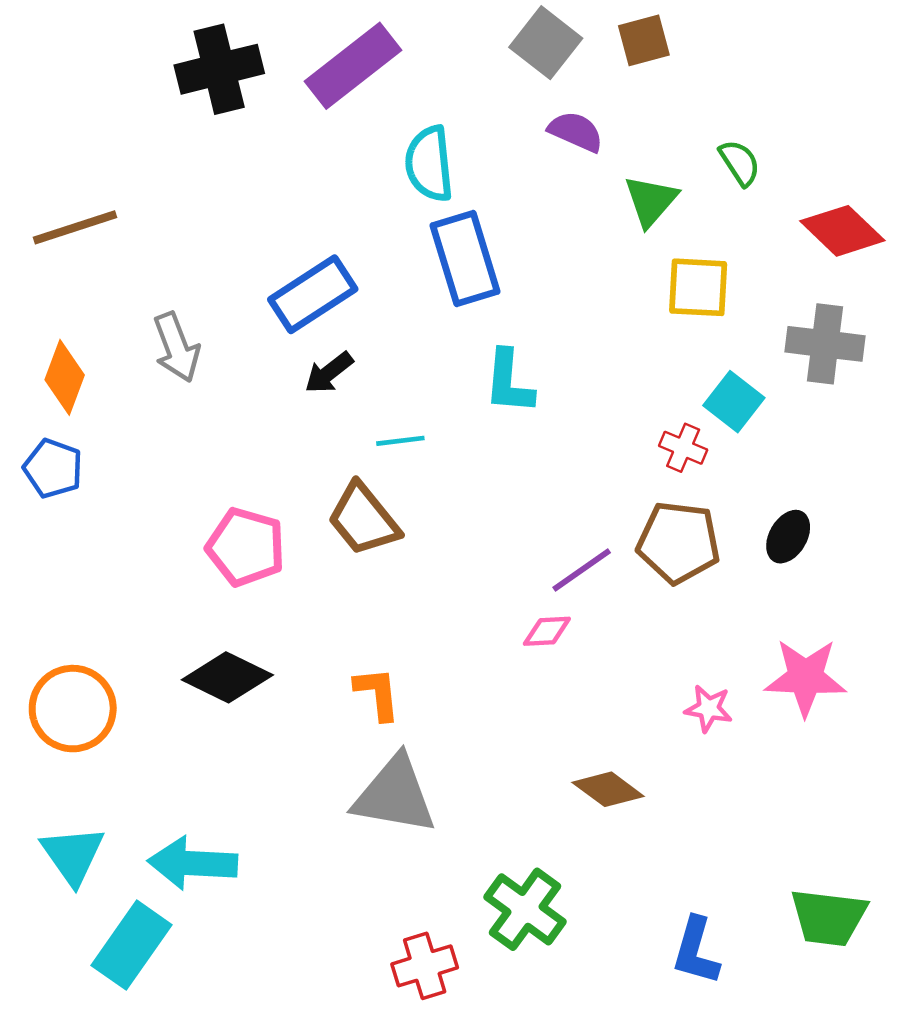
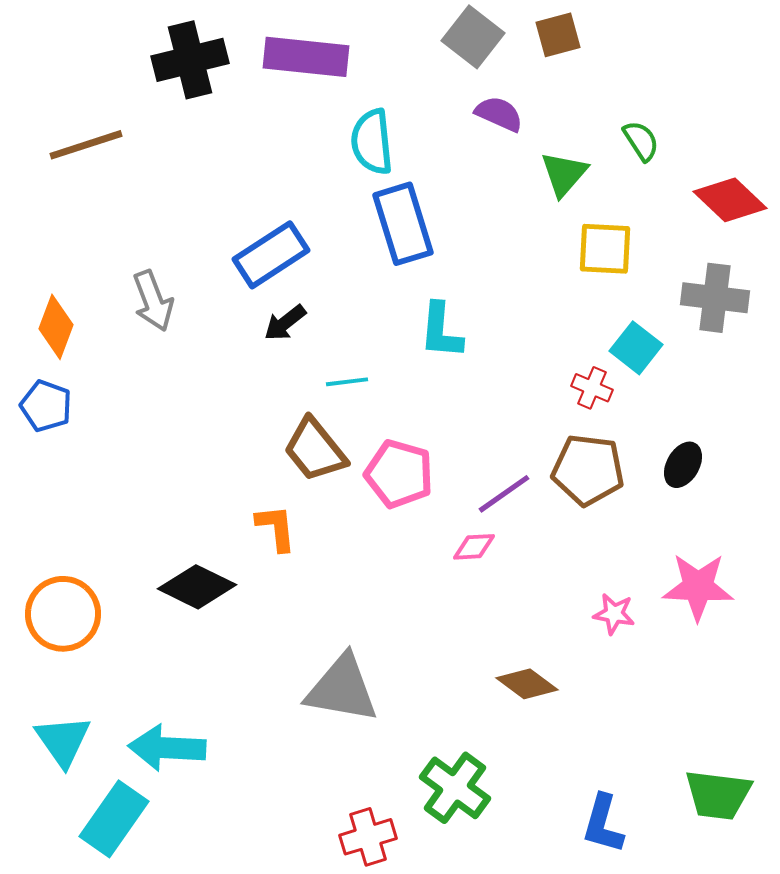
purple rectangle: (353, 66) -> (306, 57), turned 44
brown line: (75, 227) -> (86, 145), moved
pink pentagon: (246, 547) -> (399, 474), moved
orange L-shape: (377, 694) -> (276, 528), moved

